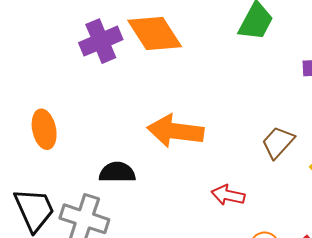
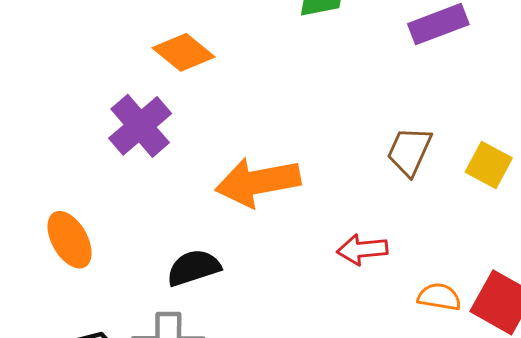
orange diamond: (155, 34) -> (183, 52), size x0.7
purple cross: (101, 41) -> (140, 126), moved

